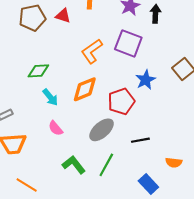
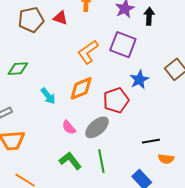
green diamond: (38, 71) -> (18, 69), moved
pink semicircle: (56, 128) -> (69, 127), moved
black line: (140, 140) -> (151, 141), moved
green line: (106, 165) -> (101, 161), turned -40

